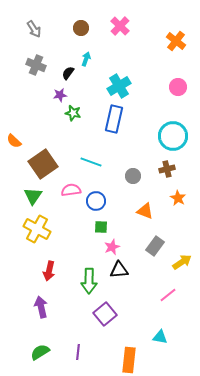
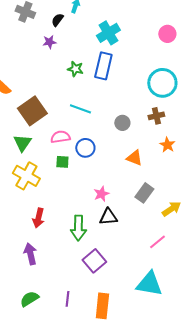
green star: (73, 113) -> (75, 69), moved
green square: (101, 227) -> (62, 162), moved
cyan triangle: (160, 337) -> (149, 284), size x1.8
orange rectangle: (129, 360) -> (102, 306), moved

